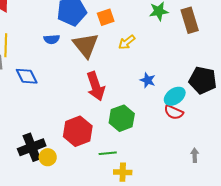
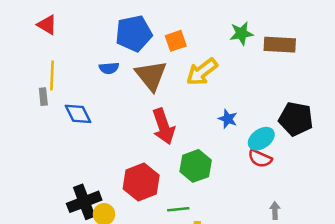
brown rectangle: (190, 20) -> (280, 45), turned -70
yellow arrow: (127, 42) -> (202, 72), size x1.5
gray arrow: (195, 155) -> (275, 210), moved

